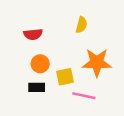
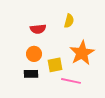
red semicircle: (33, 34) -> (38, 29), moved
orange star: (97, 63) -> (82, 53), turned -30

